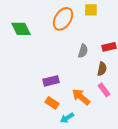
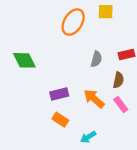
green diamond: (21, 29) -> (24, 60), moved
orange arrow: (81, 97) -> (94, 99), moved
cyan arrow: (67, 118) -> (88, 137), moved

